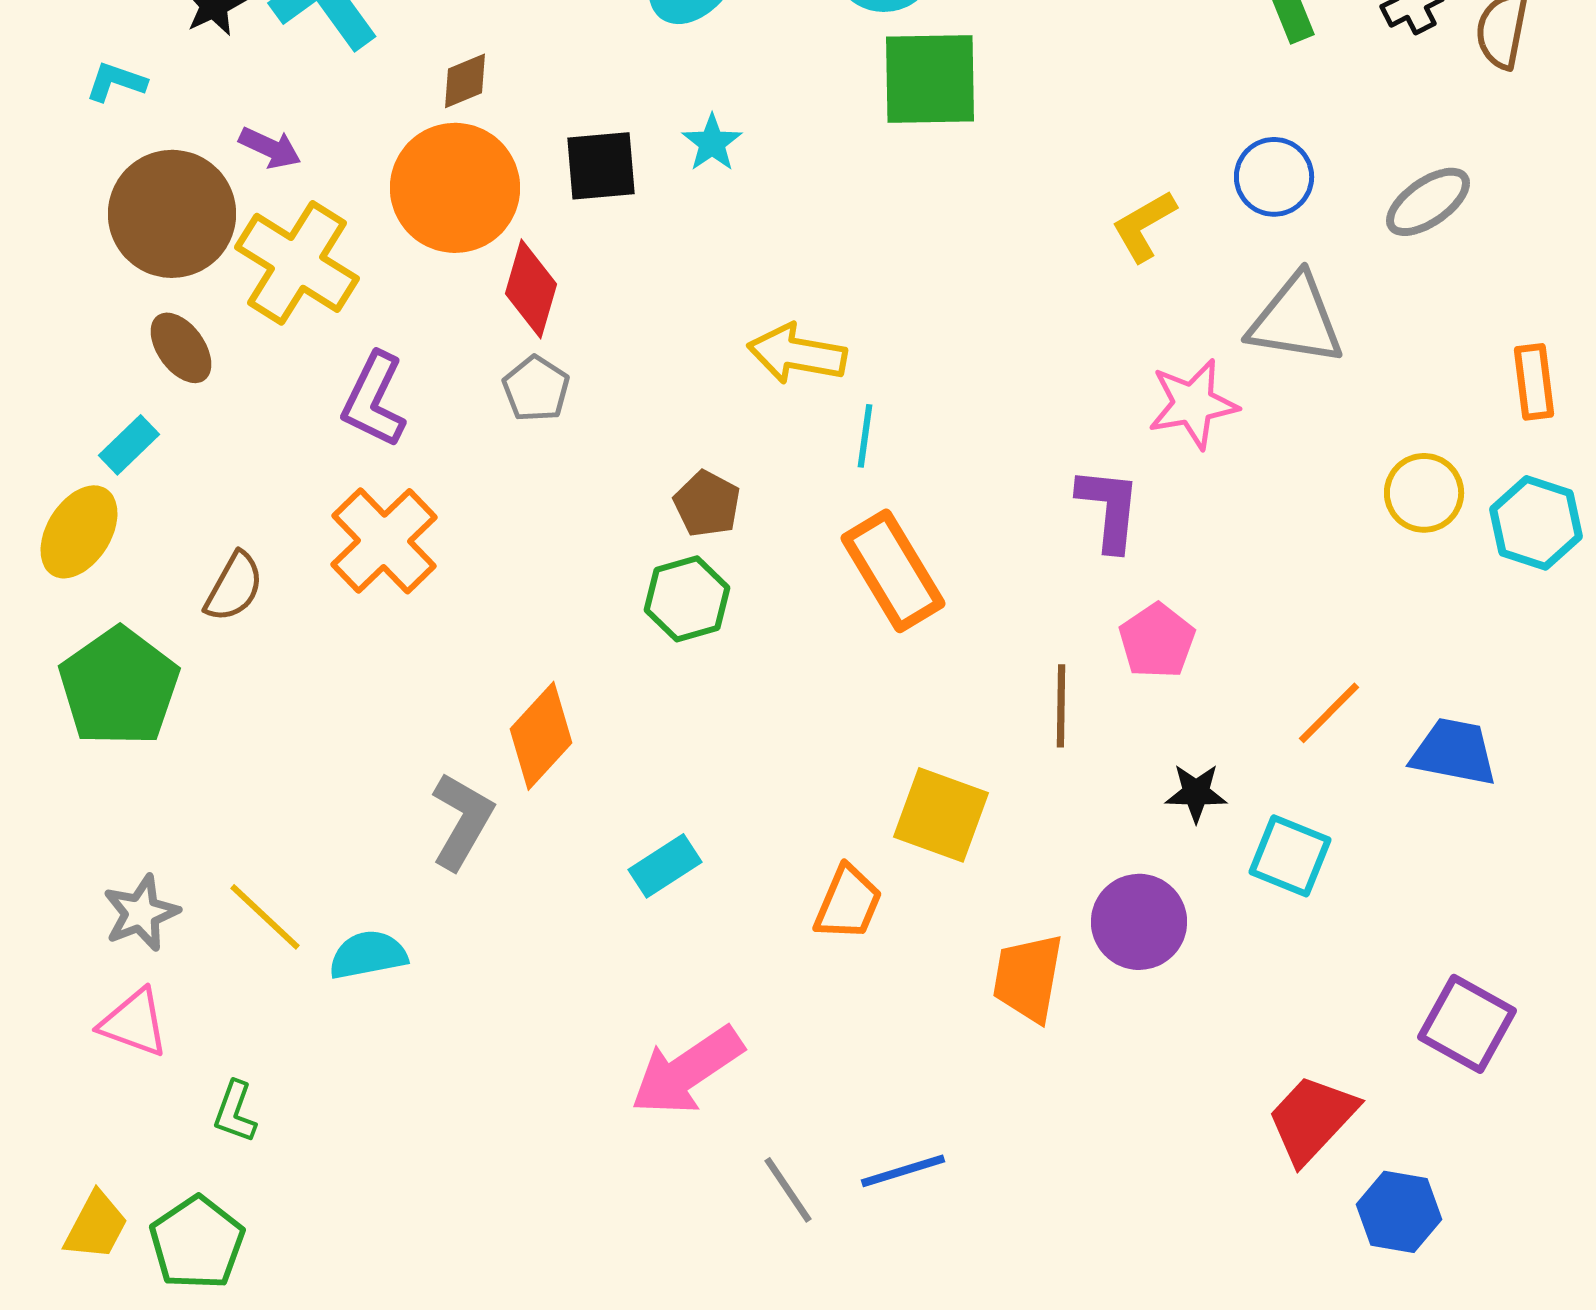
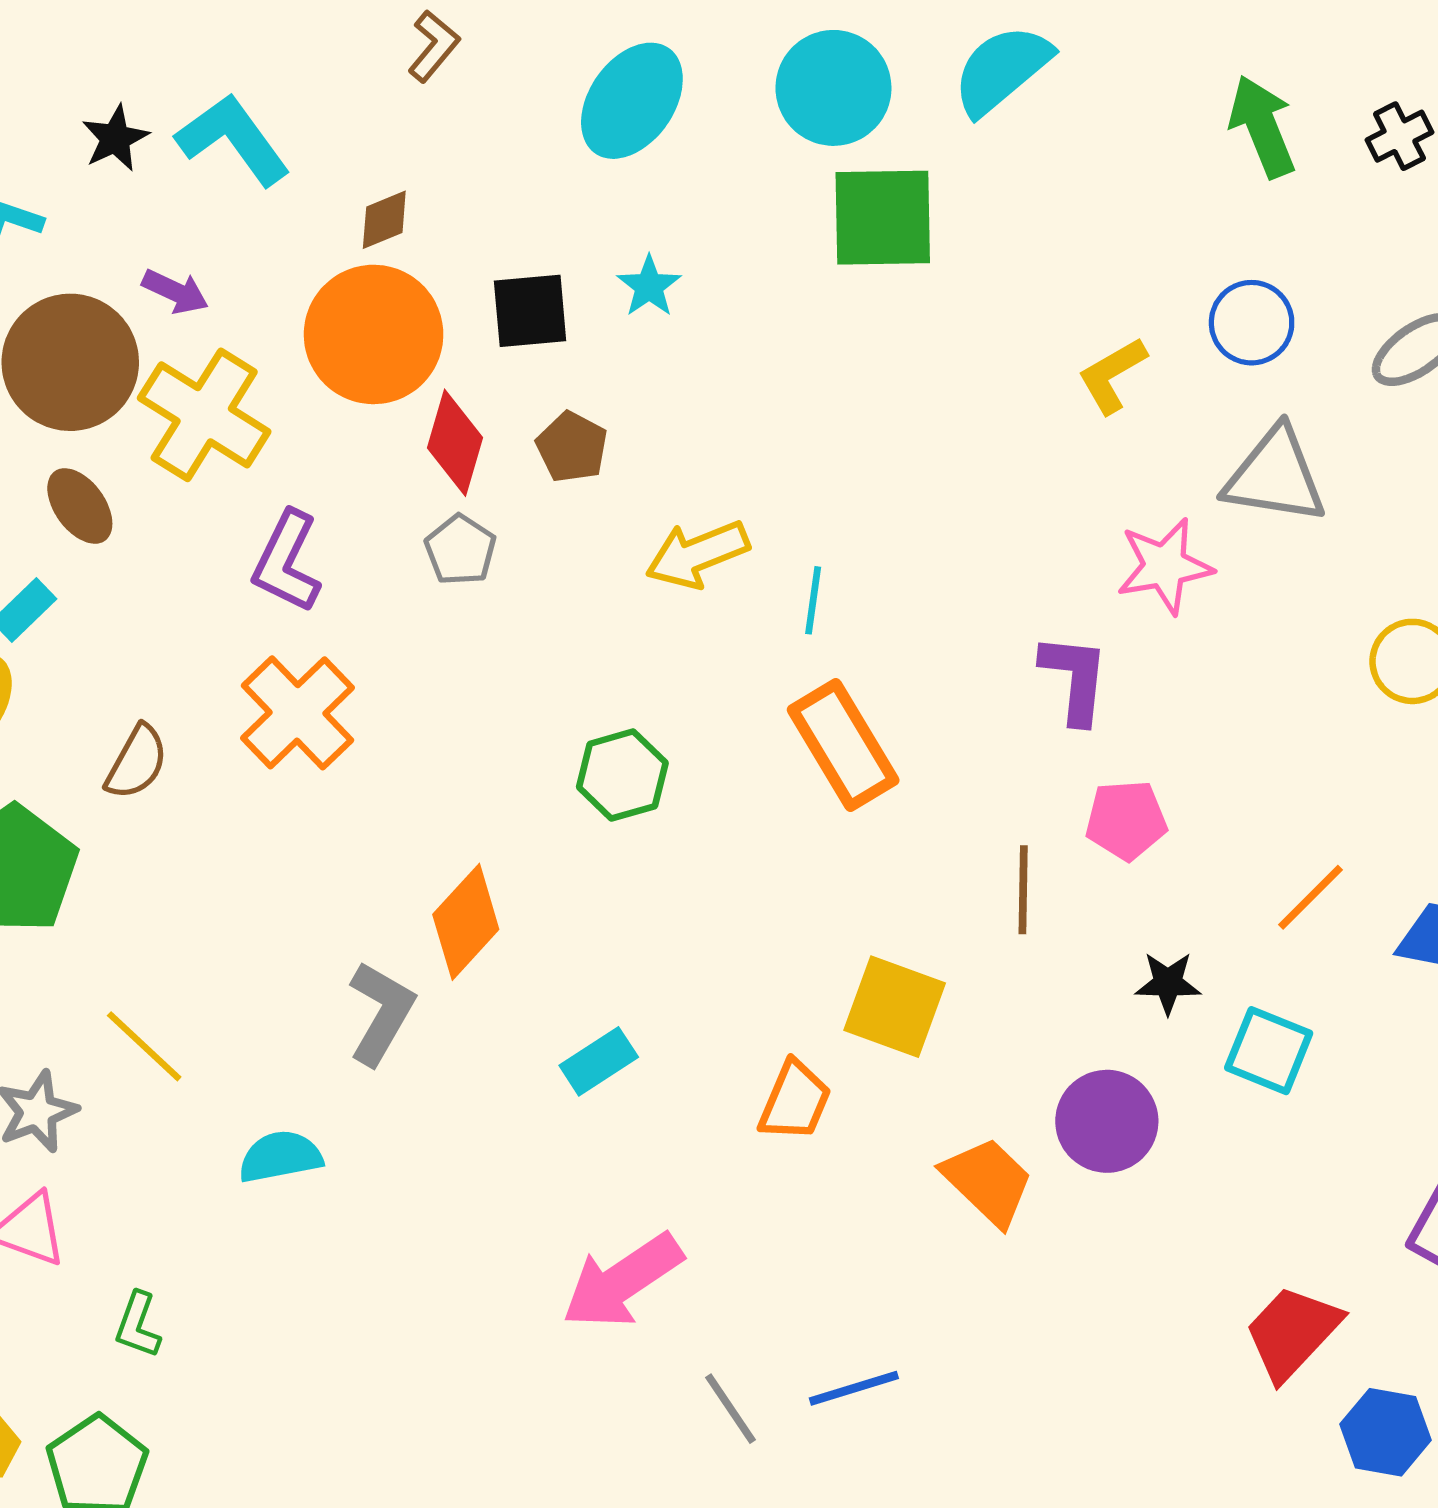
yellow arrow: (797, 354) -> (697, 554), moved, turned -32
brown pentagon: (707, 504) -> (572, 447), moved
pink pentagon: (1157, 641) -> (1126, 820), turned 30
yellow line: (265, 917) -> (144, 1046), moved
orange trapezoid: (1028, 978) -> (988, 1181), turned 124

